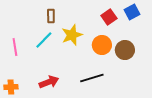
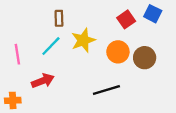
blue square: (132, 12) -> (153, 14), turned -35
red arrow: (49, 82) -> (43, 81), moved

